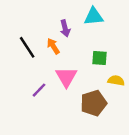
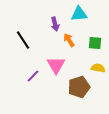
orange arrow: (53, 46) -> (69, 40), moved
green square: (100, 58) -> (95, 43), moved

